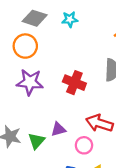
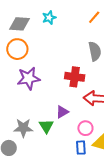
red cross: (74, 83) -> (75, 77), moved
pink circle: (84, 145) -> (85, 128), moved

